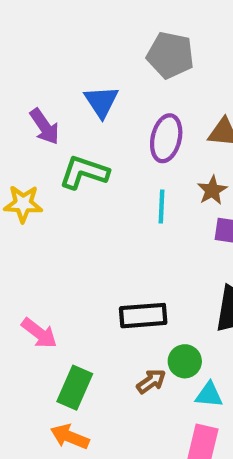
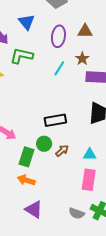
cyan line: (162, 207) -> (59, 68), turned 35
green circle: (185, 361) -> (44, 144), moved

